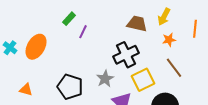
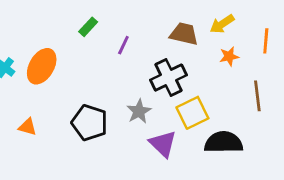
yellow arrow: (164, 17) -> (222, 24), turned 30
purple line: (83, 32) -> (123, 45), moved
brown line: (174, 68) -> (257, 96), moved, turned 30

